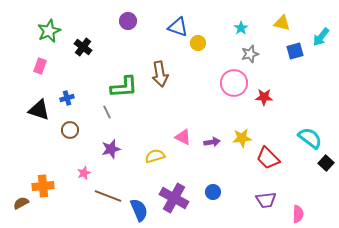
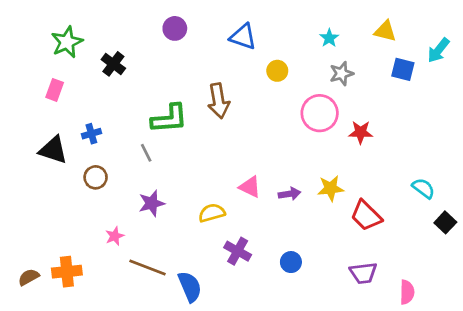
yellow circle: (198, 43) -> (277, 71), moved
blue square: (295, 51) -> (403, 69), turned 30
cyan semicircle: (310, 138) -> (423, 188), size x0.7
orange cross: (43, 186) -> (67, 272), moved
purple cross: (174, 198) -> (238, 251), moved, size x0.7

